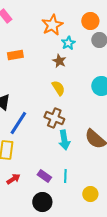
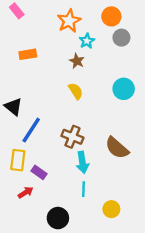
brown cross: (54, 118) -> (72, 137), moved
cyan arrow: (64, 140) -> (82, 162), moved
purple rectangle: (44, 176) -> (39, 172), moved

